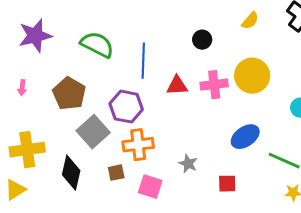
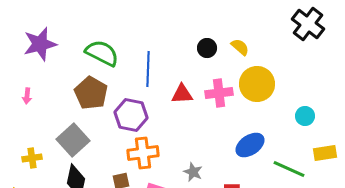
yellow semicircle: (250, 21) -> (240, 47), moved, turned -90
brown pentagon: (69, 94) -> (91, 93), moved
gray square: (93, 132) -> (73, 140), moved
yellow cross: (27, 150) -> (32, 158), size x0.6

